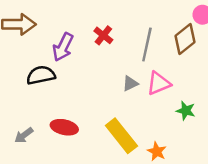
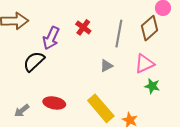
black semicircle: (41, 75) -> (34, 61), turned -30
pink triangle: (159, 83) -> (144, 64), moved

